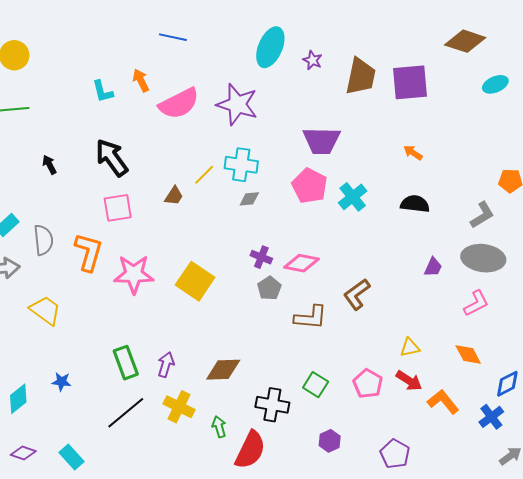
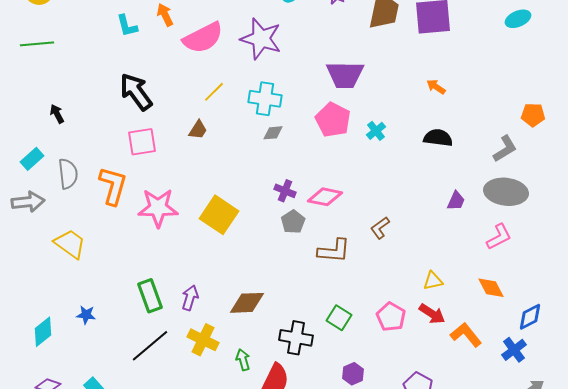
black arrow: (49, 165) -> (57, 114), moved
yellow line: (204, 175) -> (214, 92), moved
cyan cross: (353, 197) -> (376, 131), size x0.7
brown L-shape: (357, 294) -> (380, 228), size x0.7

